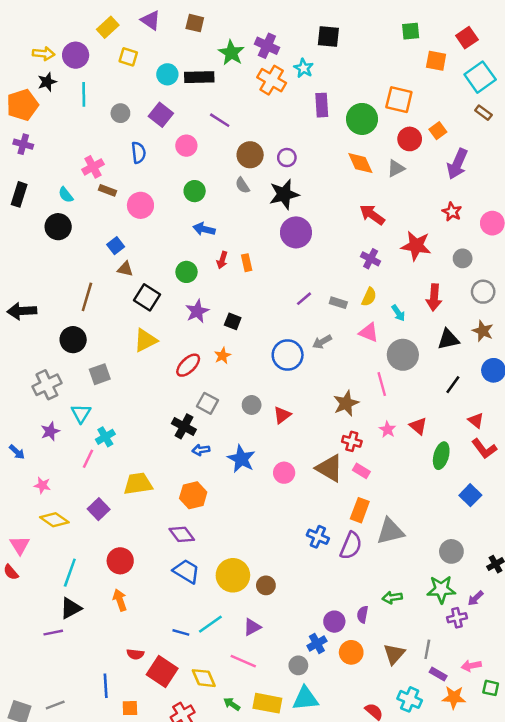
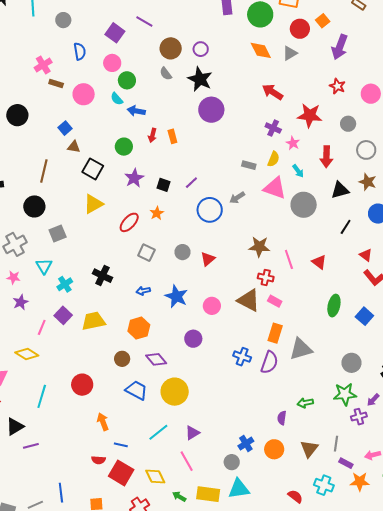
purple square: (161, 115) -> (115, 33), moved
pink circle: (186, 146) -> (112, 63), moved
black star: (284, 194) -> (200, 79), turned -30
cyan semicircle: (66, 195) -> (117, 99), moved
purple line: (304, 299) -> (191, 183), moved
pink triangle: (369, 332) -> (275, 188), size x1.4
pink line: (382, 384) -> (289, 259), moved
brown star: (346, 403) -> (259, 247), turned 30
black cross: (184, 426) -> (102, 276), moved
pink star: (387, 429) -> (293, 143), moved
purple star: (50, 431) -> (21, 302), moved
green ellipse: (441, 456) -> (334, 306), moved
pink line: (88, 459) -> (42, 327), moved
pink star: (42, 485) -> (13, 277), moved
purple square: (99, 509) -> (63, 315), moved
purple diamond: (182, 534) -> (156, 359), moved
brown circle: (266, 585) -> (122, 359), moved
orange arrow: (120, 600) -> (103, 422), moved
black triangle: (71, 608) -> (15, 427), moved
purple circle: (334, 622) -> (193, 339), moved
blue line: (181, 632) -> (121, 445), moved
pink line: (243, 661) -> (187, 461), turned 40
blue line: (106, 686) -> (61, 493), moved

